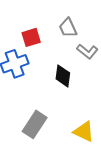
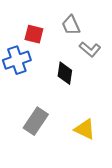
red square: (31, 37) -> (34, 34), turned 30

